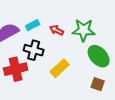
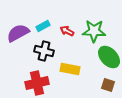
yellow rectangle: (60, 68) -> (70, 69), turned 54
red cross: (16, 69) -> (37, 83), moved

